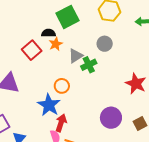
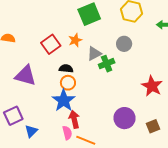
black semicircle: (49, 33) -> (66, 69), moved
orange circle: (62, 86) -> (68, 83), moved
red arrow: (61, 123) -> (74, 119), turned -36

